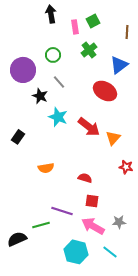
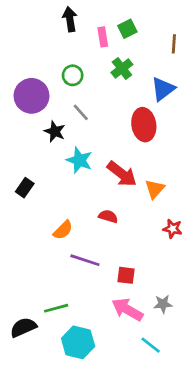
red ellipse: (105, 91) -> (144, 125), turned 50
orange semicircle: (46, 168) -> (63, 230), turned -35
red semicircle: (85, 178) -> (108, 216), moved
purple line: (62, 211) -> (85, 260), moved
cyan hexagon: (76, 252) -> (78, 342), moved

